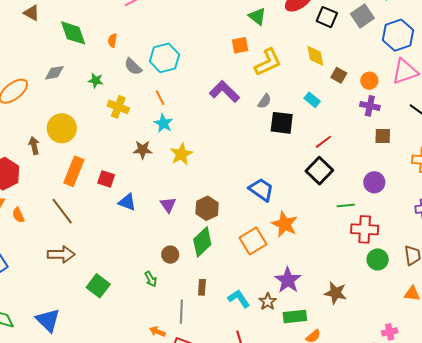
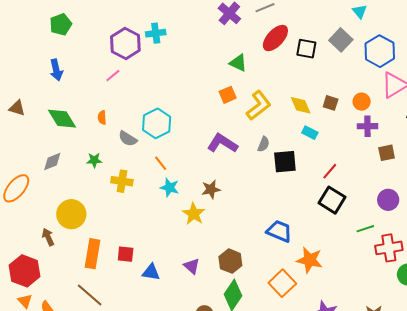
yellow diamond: (315, 56) -> (301, 105), moved
brown star: (143, 150) -> (211, 189), moved

